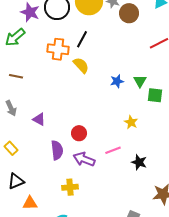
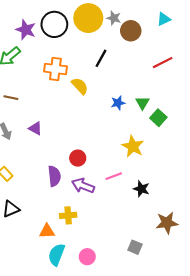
black line: (82, 39) -> (101, 58), moved
green square: (155, 95) -> (158, 118), turned 35
purple triangle: (39, 119) -> (35, 128), moved
yellow star: (131, 122) -> (133, 146), size x1.5
orange triangle: (30, 203) -> (47, 231), moved

